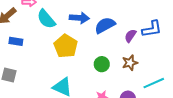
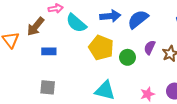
purple semicircle: (130, 36) -> (150, 47), moved
green circle: (102, 64) -> (127, 57), moved

